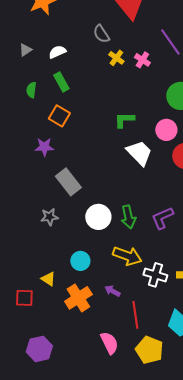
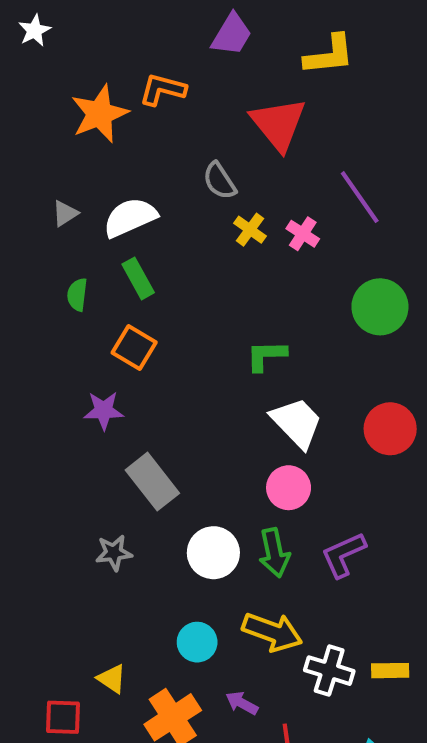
white semicircle: (57, 52) -> (130, 217), size x1.5
pink circle: (166, 130) -> (289, 488), moved
cyan circle: (80, 261) -> (197, 642), moved

